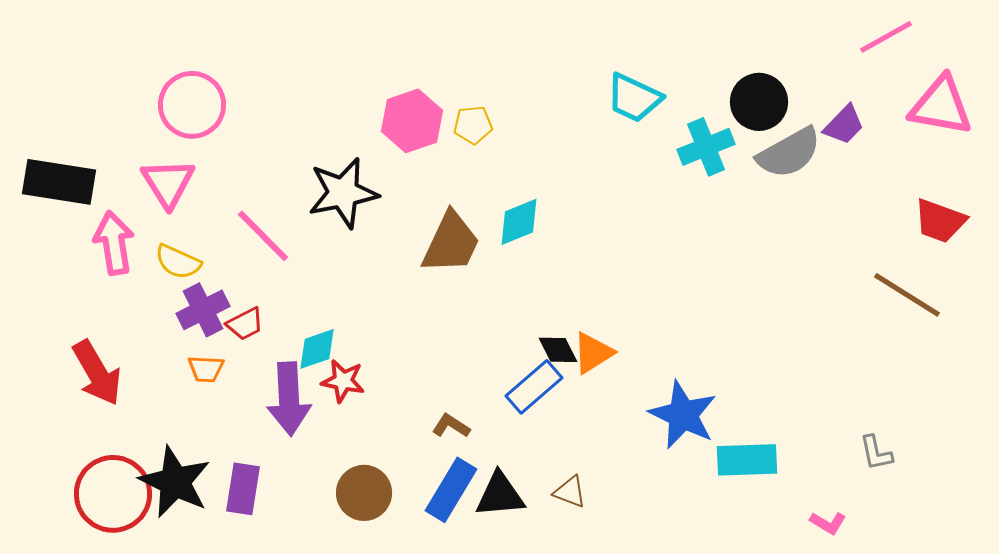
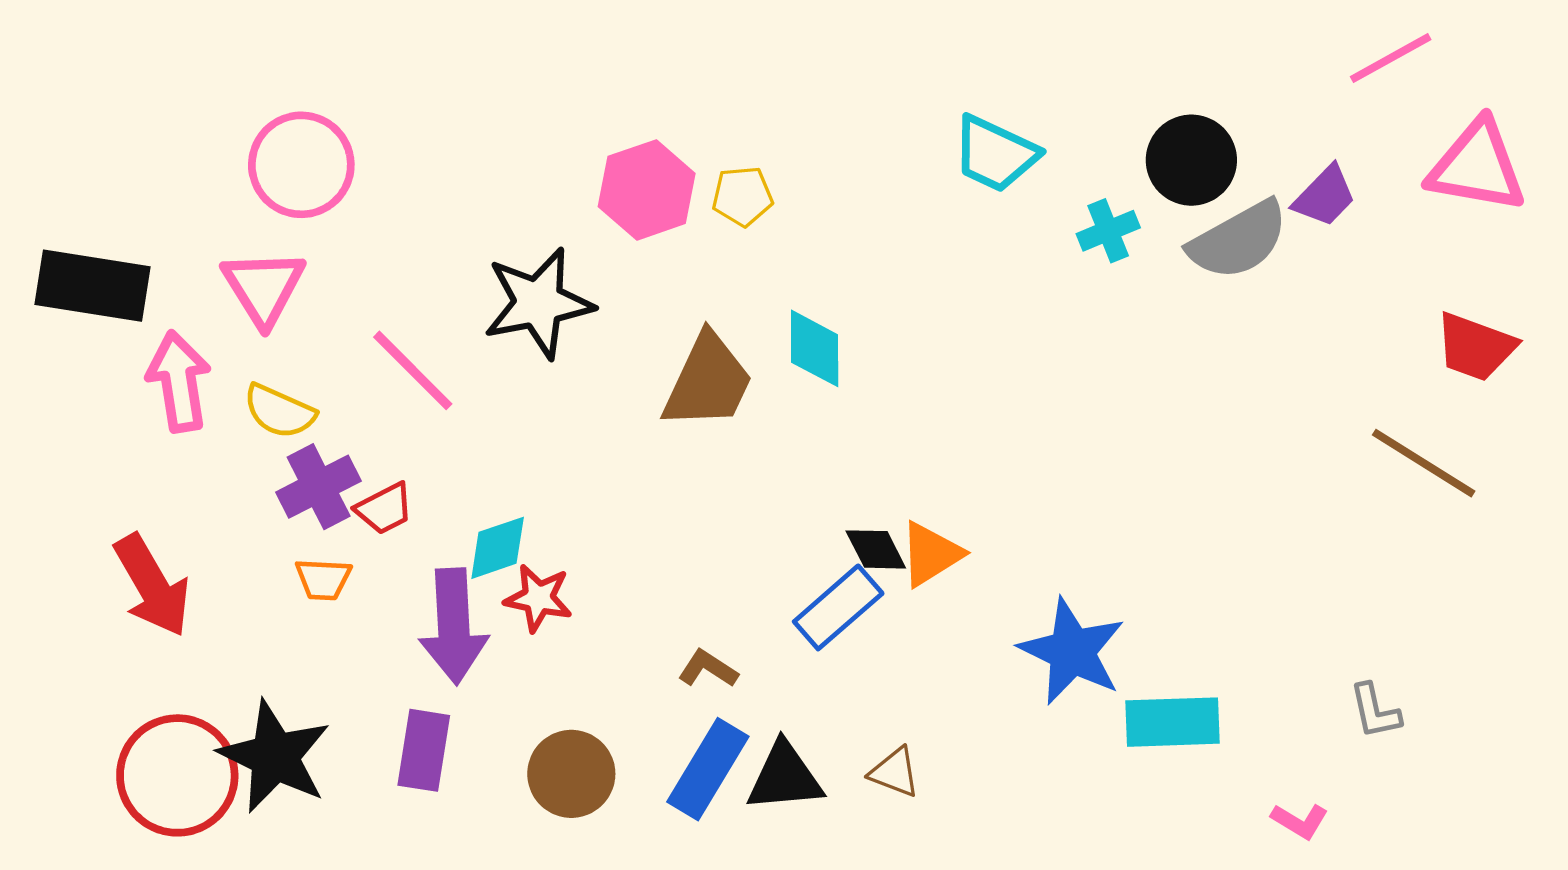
cyan cross: (706, 147) -> (1108, 231), size x0.7
cyan diamond: (519, 222) -> (815, 348), turned -68
purple rectangle: (243, 489) -> (424, 750), moved

